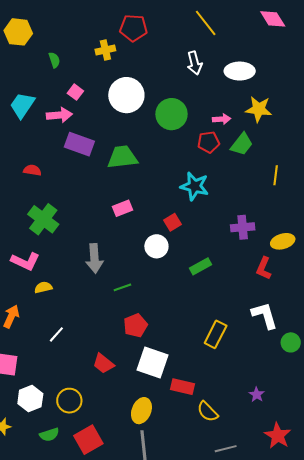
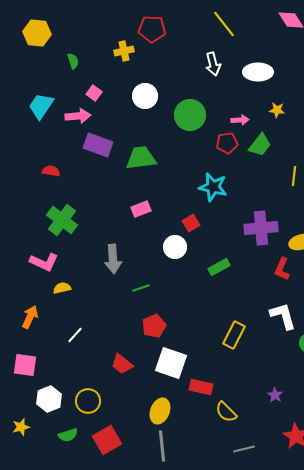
white circle: (126, 95) -> (145, 96), size x0.7
yellow star: (259, 109) -> (277, 110), size x0.6
purple cross: (243, 227) -> (261, 228), size x1.4

